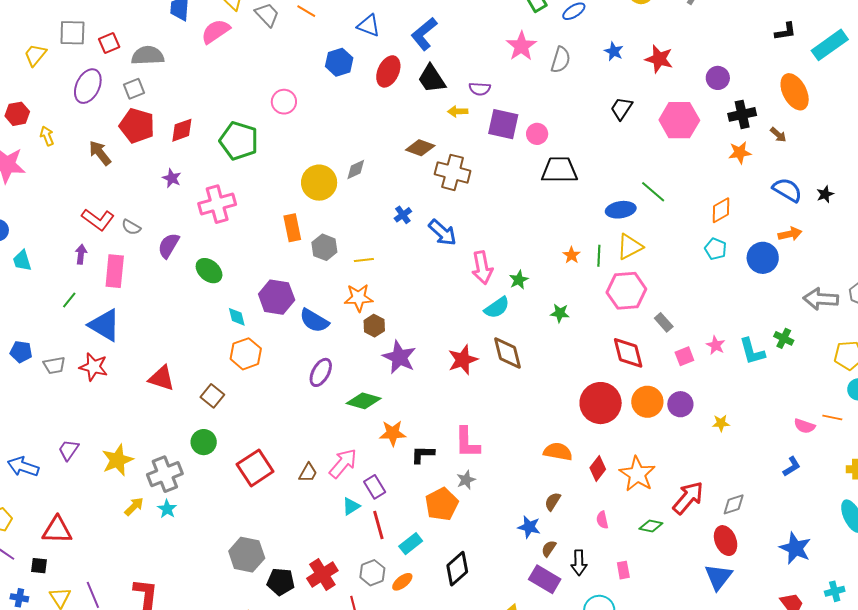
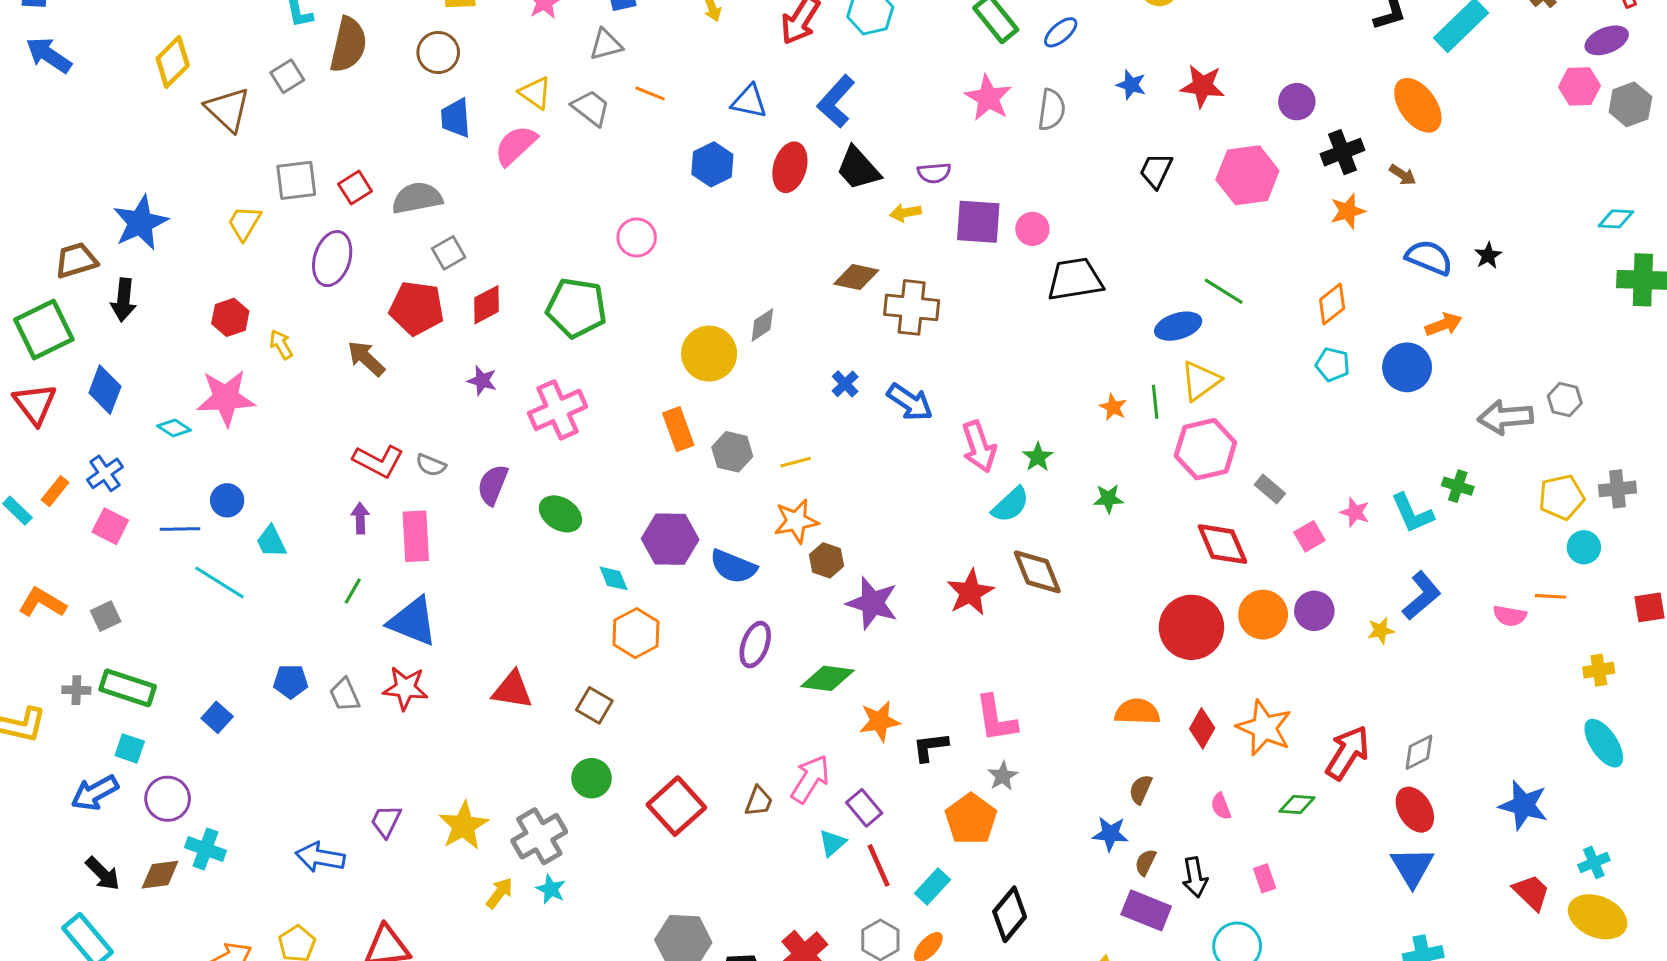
gray square: (134, 89) -> (449, 253), moved
gray trapezoid: (54, 365) -> (345, 695), turned 85
blue L-shape: (792, 466) -> (1422, 596), moved, size x1.5

